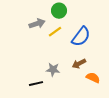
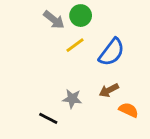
gray arrow: (37, 24) -> (54, 20), moved, turned 56
black line: (36, 84) -> (48, 118), turned 40

